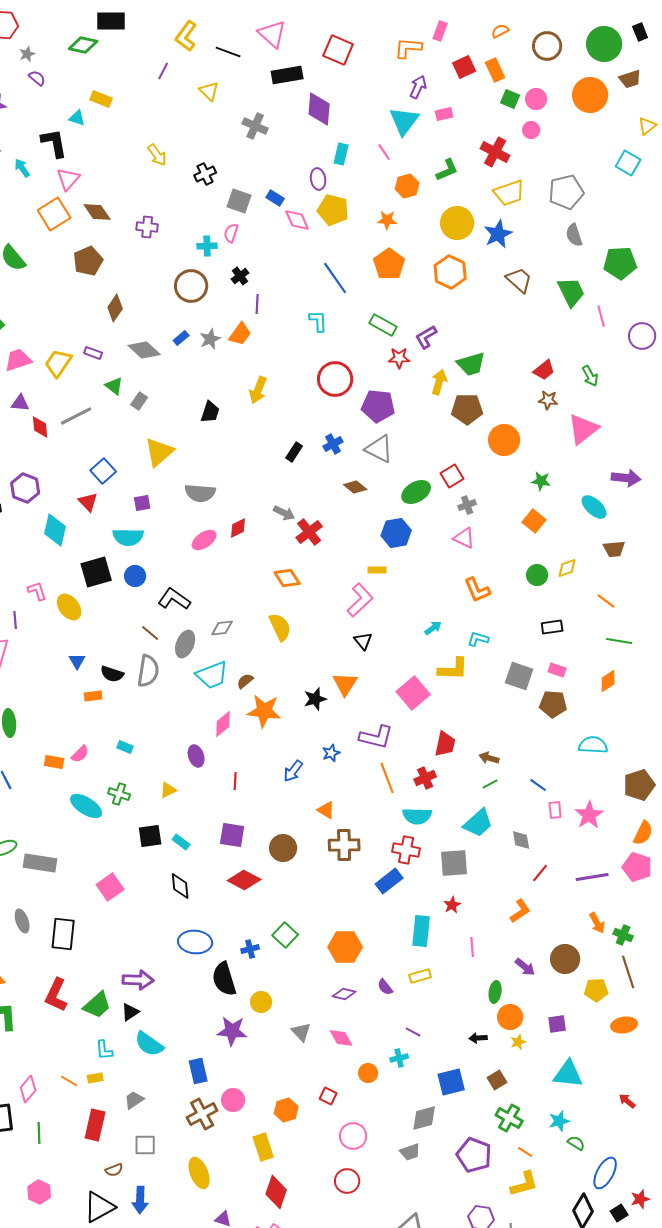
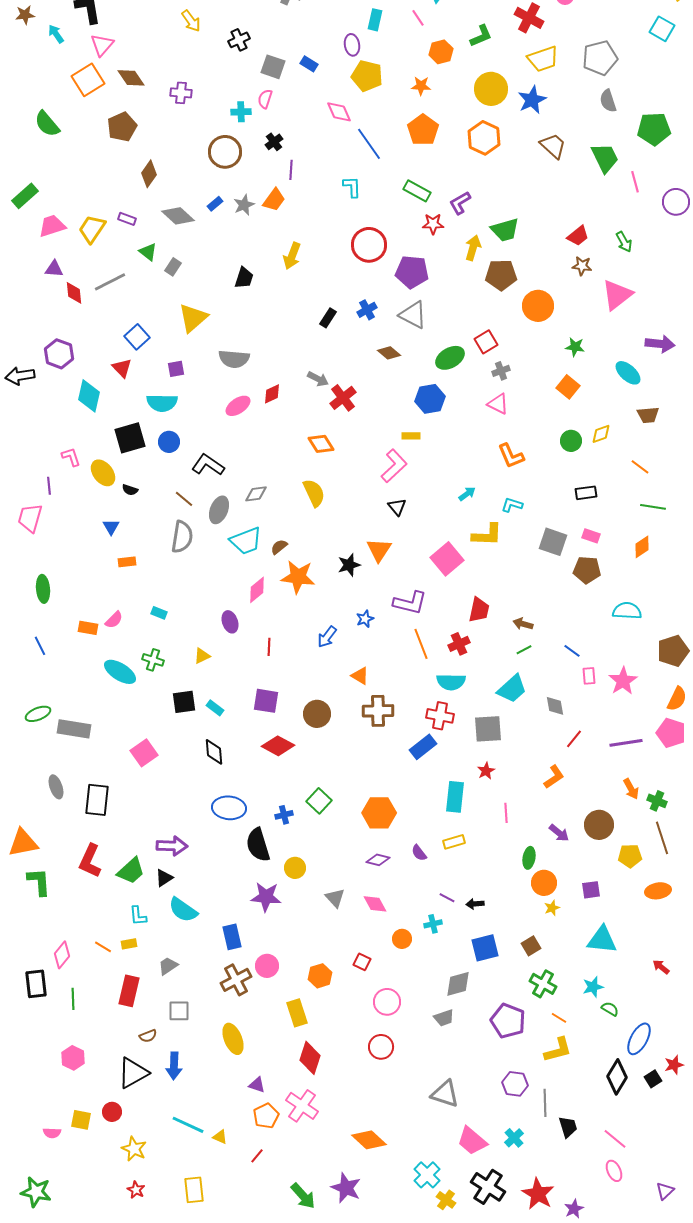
pink diamond: (297, 220) -> (339, 112), moved
black semicircle: (112, 674) -> (130, 490), moved, size x0.7
black arrow: (478, 1038) -> (475, 904), moved

